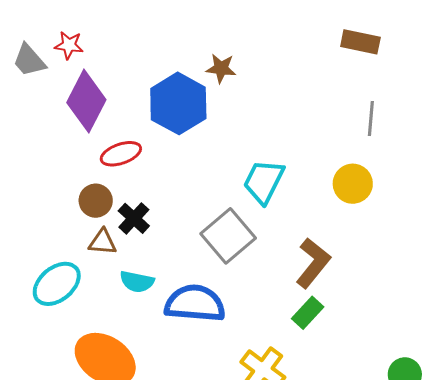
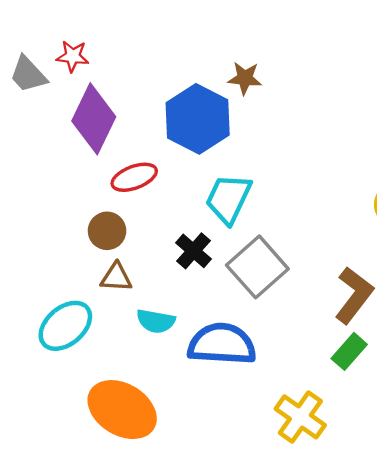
cyan trapezoid: (264, 182) -> (229, 199), moved
black cross: (134, 218) -> (193, 251), moved

